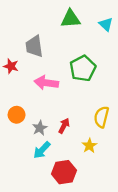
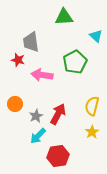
cyan triangle: (106, 24) -> (96, 36), moved
red star: (11, 66) -> (18, 60), moved
red arrow: (64, 126) -> (58, 114), size x1.5
yellow star: (89, 146) -> (92, 132), moved

